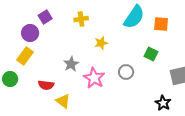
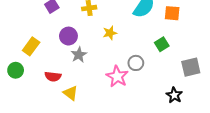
purple circle: (30, 33) -> (68, 36), moved
green square: (151, 54) -> (162, 44), turned 32
pink star: (94, 78) -> (117, 76), moved

